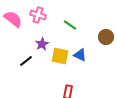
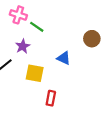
green line: (70, 25) -> (37, 27), moved
yellow square: (60, 56) -> (35, 73), moved

